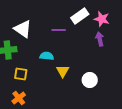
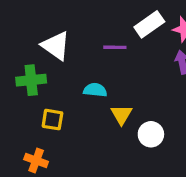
white circle: (90, 80) -> (151, 134), moved
orange cross: (19, 98) -> (36, 161), moved, turned -32

